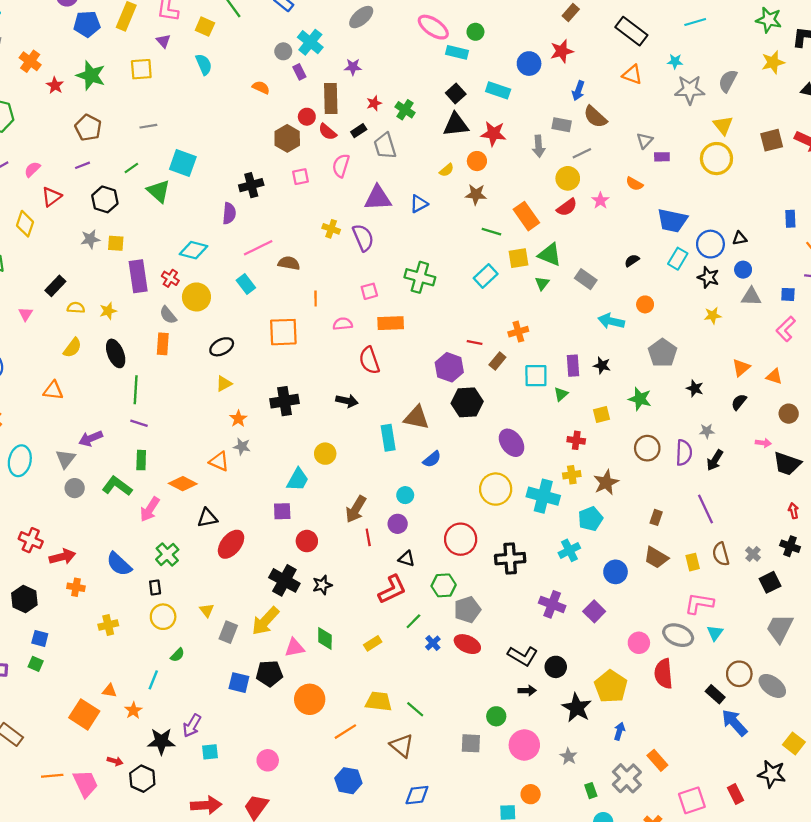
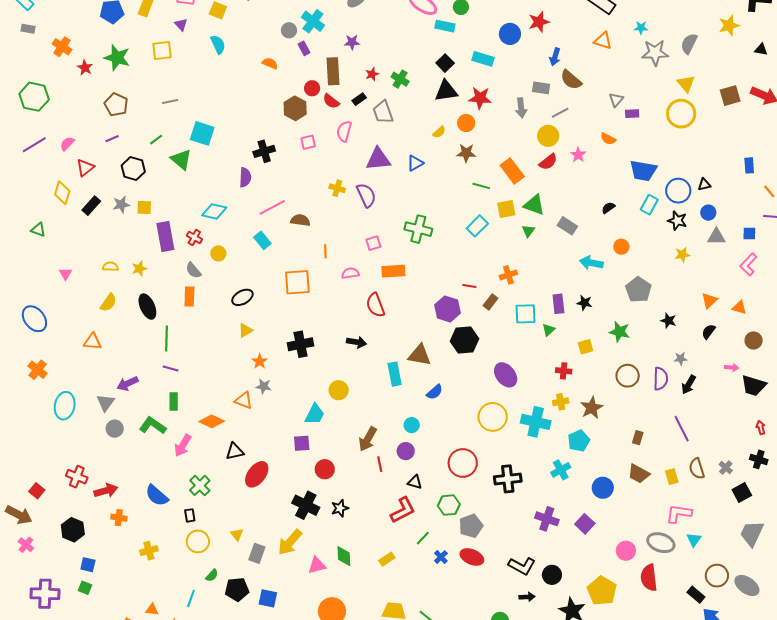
black rectangle: (55, 286) -> (91, 206), moved
yellow circle: (196, 297) -> (218, 253), size x0.6
black pentagon: (269, 673) -> (237, 589), moved

